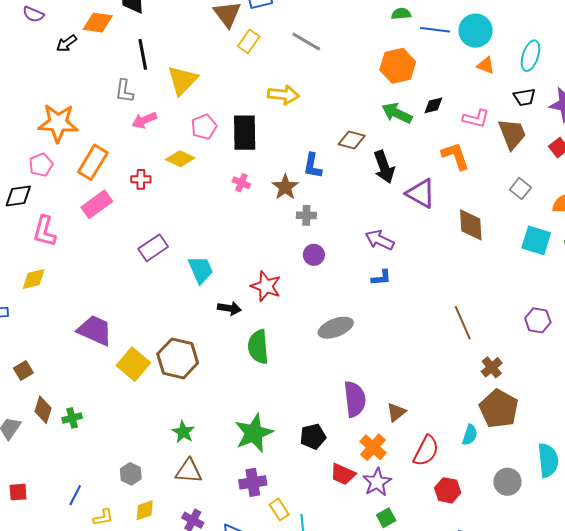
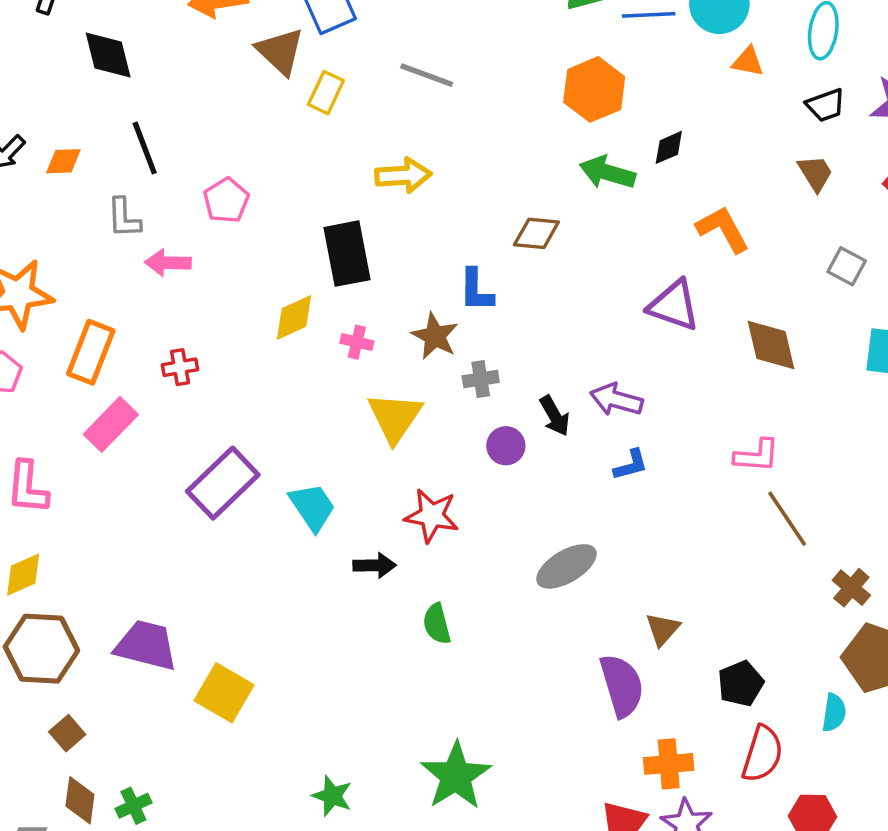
orange diamond: (98, 23) -> (63, 161), moved, size x0.7
yellow triangle: (182, 80) -> (395, 417), moved
pink L-shape: (476, 119) -> (757, 456), moved
pink arrow: (144, 120) -> (168, 263), turned 35
pink pentagon: (204, 127) -> (226, 200), moved
brown trapezoid: (512, 134) -> (815, 173), size x0.7
yellow diamond: (180, 159) -> (294, 317), moved, turned -40
black arrow: (384, 167) -> (555, 416), moved, size x0.7
purple rectangle: (153, 248) -> (223, 483), size x1.4
green semicircle: (258, 347) -> (437, 624), size x0.7
brown hexagon: (178, 358) -> (41, 649), moved
brown square: (23, 371) -> (67, 733), moved
brown triangle: (396, 412) -> (663, 629), moved
black pentagon: (313, 437) -> (741, 684), moved
orange cross: (373, 447) -> (669, 764), turned -36

